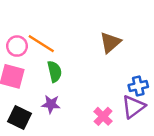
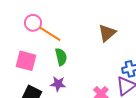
pink circle: (17, 46) -> (33, 23), moved

